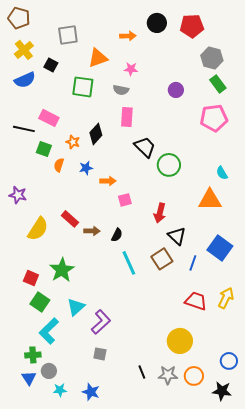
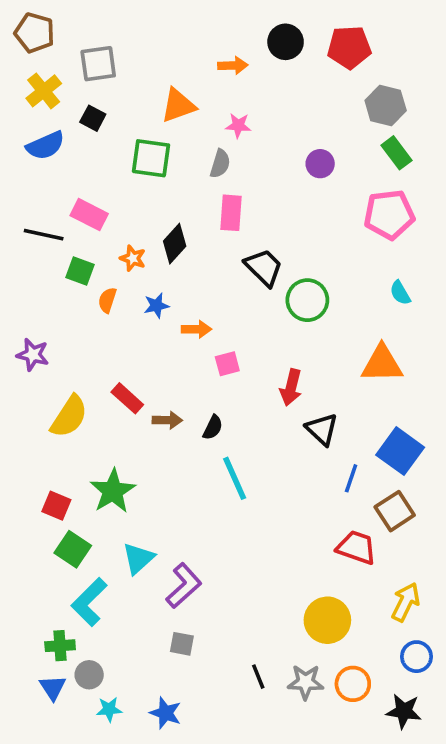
gray square: (68, 35) -> (98, 64), moved
gray semicircle: (121, 90) -> (220, 164), turned -84
cyan semicircle: (222, 173) -> (400, 293), moved
brown square: (162, 259) -> (395, 511), moved
yellow arrow: (226, 298) -> (406, 602), moved

